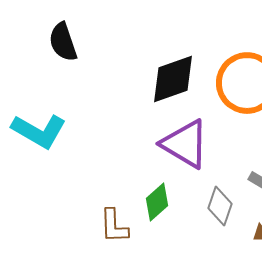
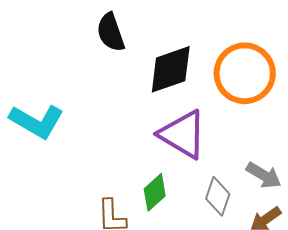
black semicircle: (63, 42) -> (111, 32), moved

